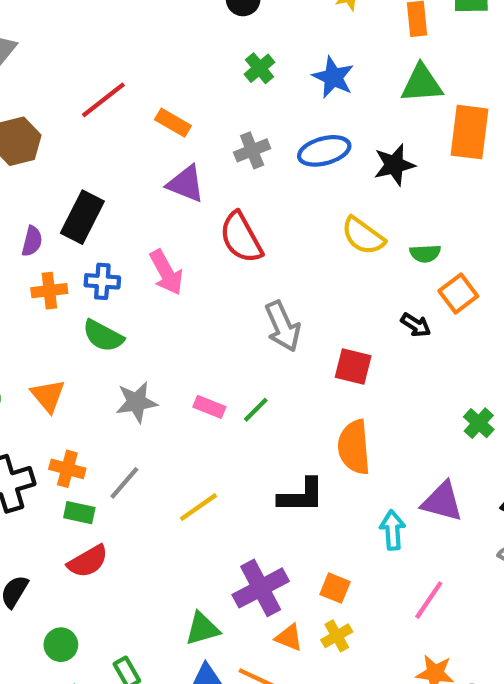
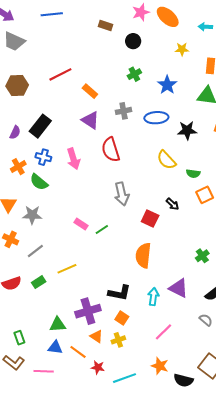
orange cross: (49, 291) -> (18, 167), moved, turned -35
black arrow: (416, 325) -> (172, 204), moved
gray star: (136, 402) -> (32, 215), moved
black L-shape: (301, 496) -> (119, 293), moved
green rectangle: (79, 513) -> (39, 282), moved, turned -56

